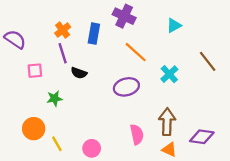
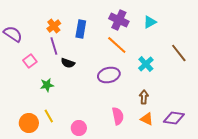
purple cross: (124, 16) -> (119, 20), moved
pink square: (35, 71) -> (30, 61), turned -32
brown arrow: (167, 122) -> (144, 97), moved, size x0.6
orange circle: (34, 129) -> (29, 123), moved
yellow line: (57, 144) -> (49, 116), moved
orange triangle: (169, 150) -> (147, 119), moved

